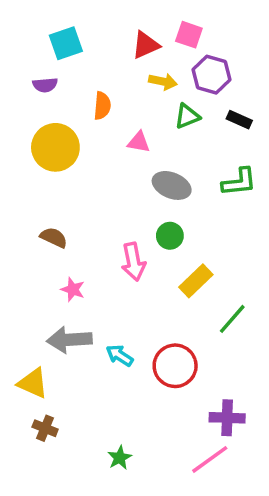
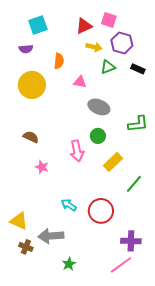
green L-shape: (239, 182) -> (138, 124), moved
gray arrow: (69, 340) -> (51, 236), moved

